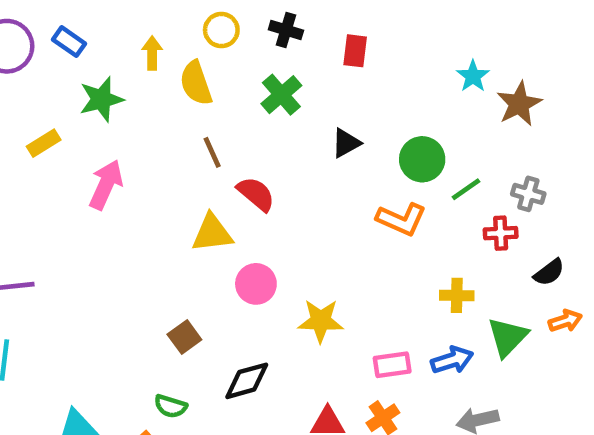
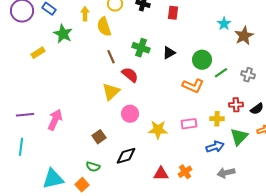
green cross: (281, 95) -> (141, 48), moved, turned -30
green star: (101, 99) -> (63, 34), turned -30
pink arrow: (106, 185) -> (55, 120), moved
yellow triangle: (212, 233) -> (111, 92), turned -36
red cross: (501, 233) -> (236, 105), moved
pink rectangle: (392, 365) -> (189, 124), moved

